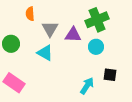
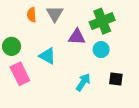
gray triangle: (50, 29) -> (55, 14), moved
pink rectangle: (14, 83) -> (20, 74), moved, turned 30
cyan arrow: (87, 86) -> (83, 82), moved

